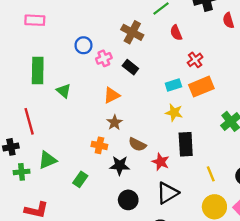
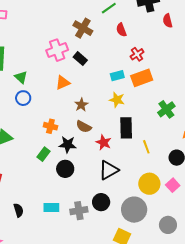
blue circle: (83, 45) -> (23, 98), moved
pink cross: (104, 58) -> (57, 50), size x1.5
brown star: (114, 122) -> (81, 105), moved
yellow line: (211, 174) -> (146, 147), moved
green rectangle: (80, 179) -> (43, 154), moved
black circle: (128, 200) -> (65, 169), moved

